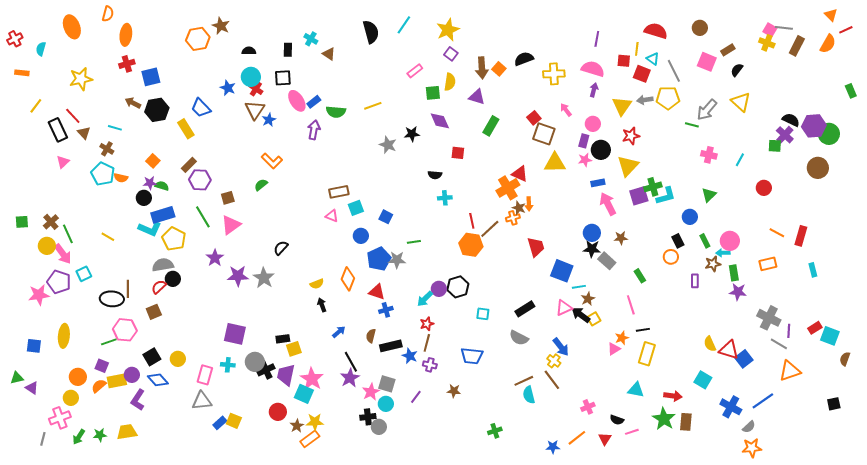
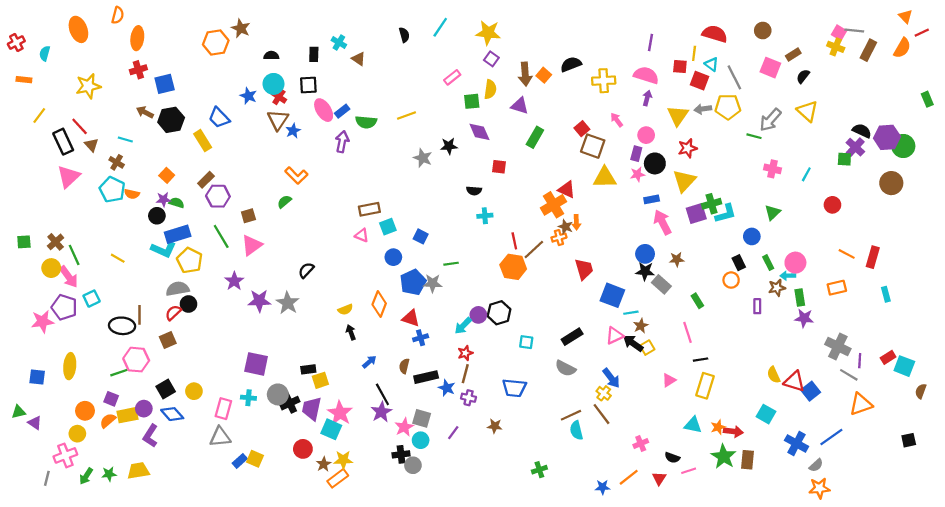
yellow star: (448, 30) -> (488, 33), turned 30
black semicircle: (371, 32) -> (404, 35), size x0.6
pink triangle: (63, 162) -> (69, 177), size x1.6
orange star: (622, 338) -> (718, 427), moved

